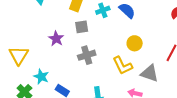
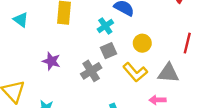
cyan cross: (103, 10) -> (105, 26), moved
gray square: (82, 27) -> (109, 51), moved

